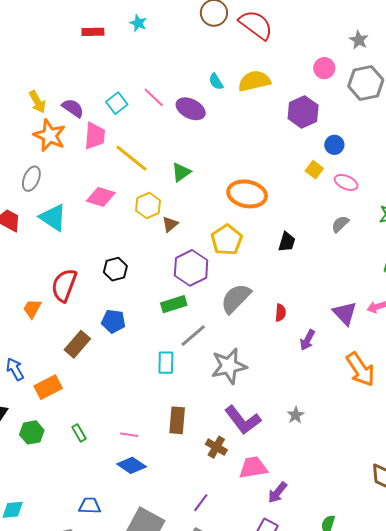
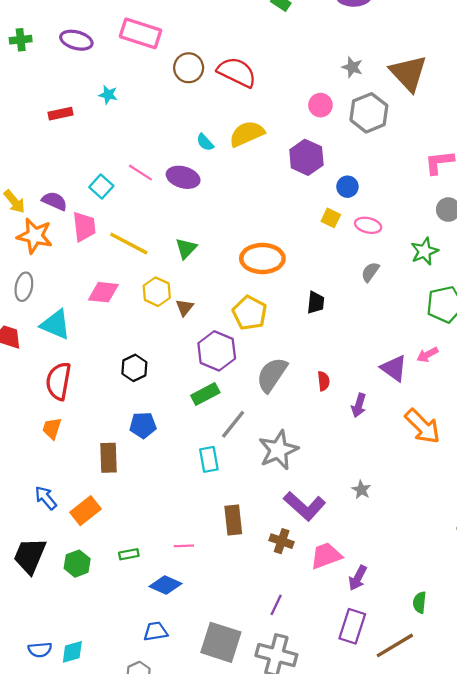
red semicircle: (64, 285) -> (58, 381), moved
brown rectangle: (77, 344) -> (109, 458), turned -32
green rectangle: (79, 433) -> (129, 554), turned -60
blue diamond: (132, 465) -> (166, 585), moved

